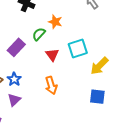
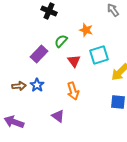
orange star: (55, 22) -> (86, 30), moved
purple triangle: (14, 100) -> (58, 116), moved, turned -40

